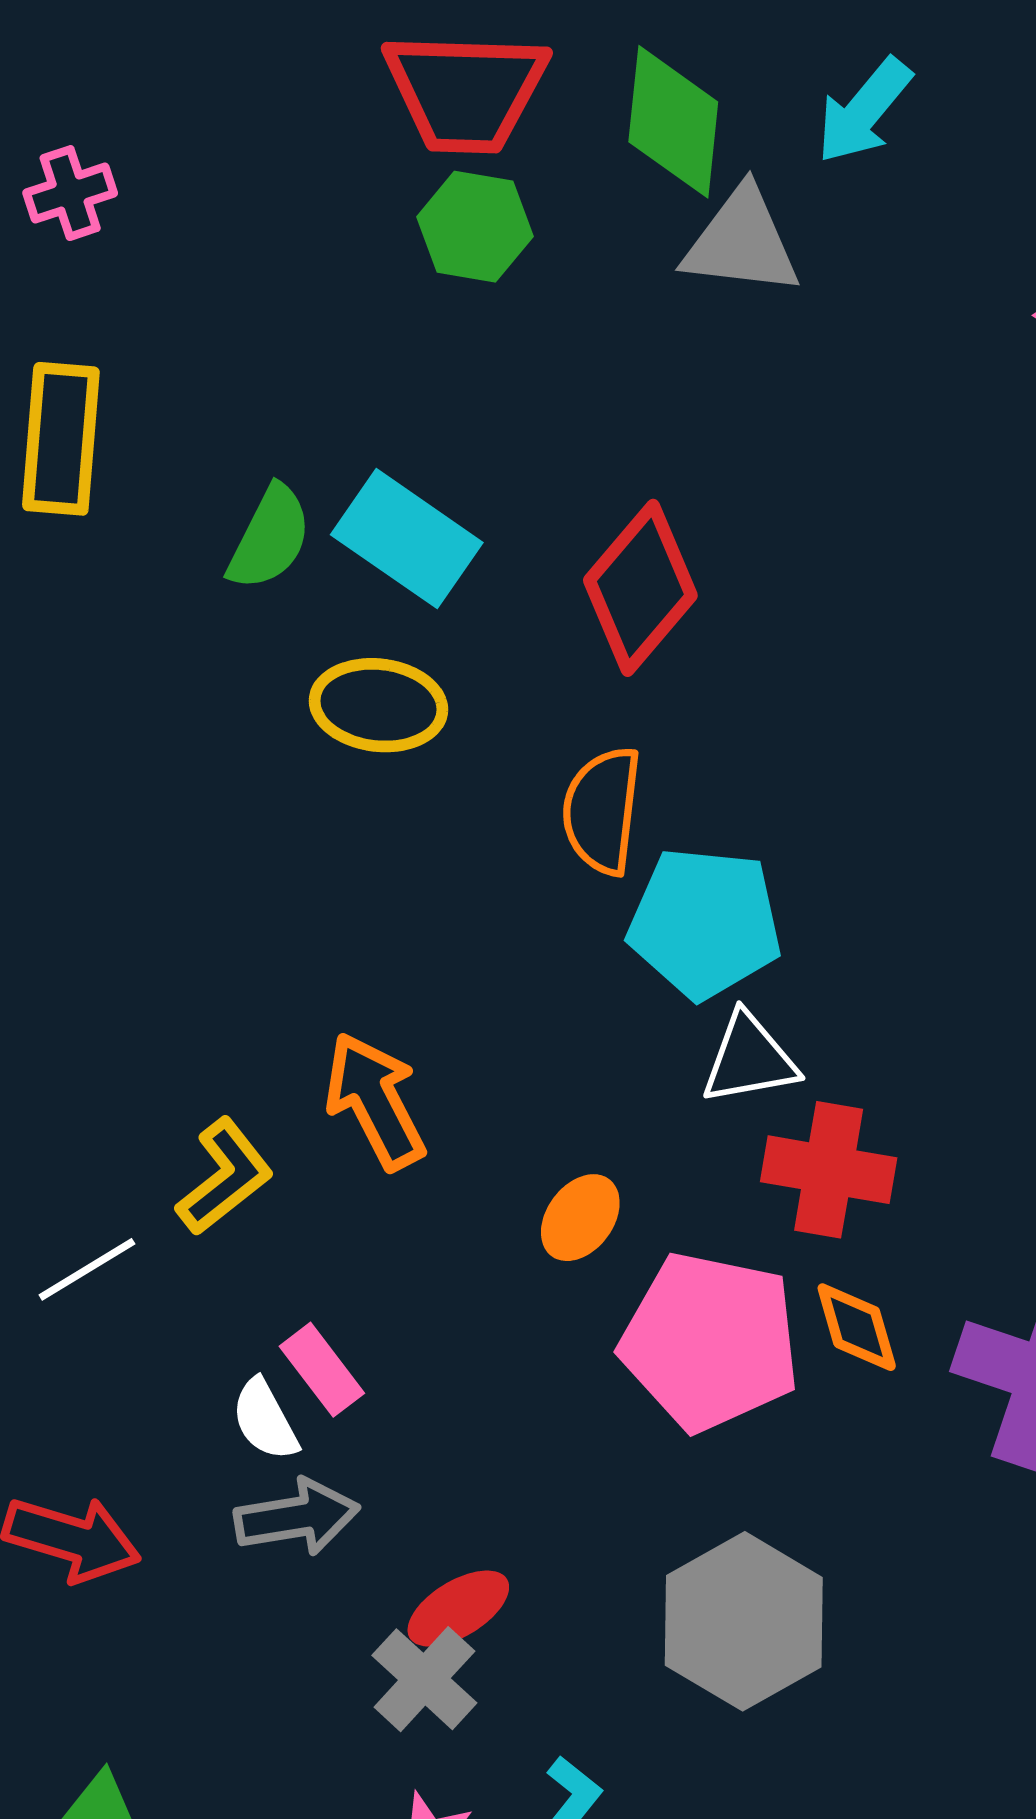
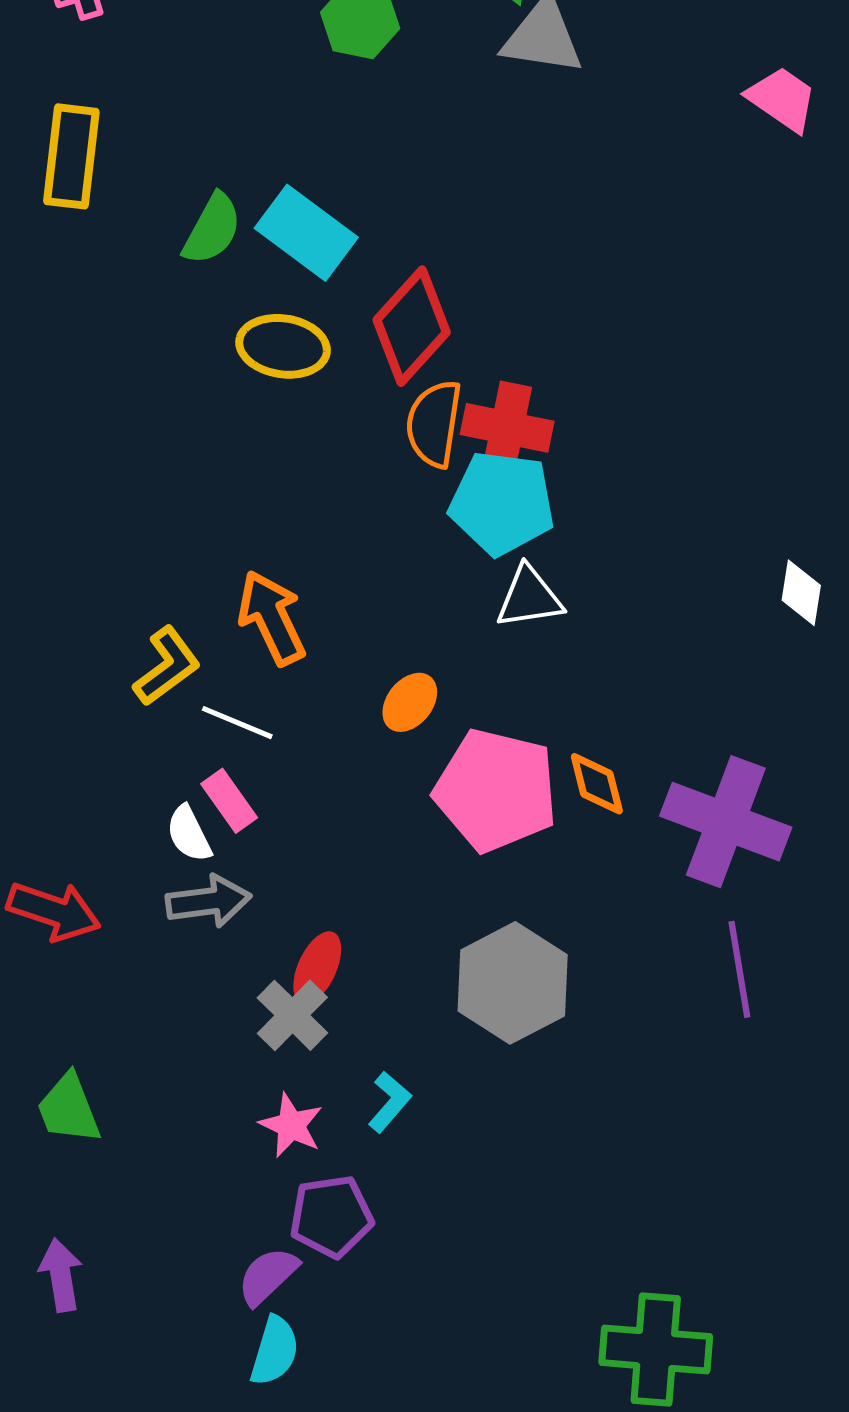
red diamond: (640, 588) -> (412, 326), moved
red cross: (829, 1170) -> (507, 428), moved
white line: (87, 1269) -> (237, 723), moved, turned 52
red ellipse: (458, 1609) -> (317, 968), turned -36

